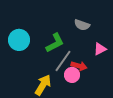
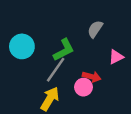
gray semicircle: (82, 25) -> (95, 29), turned 105
gray line: (63, 61) -> (56, 70), moved

